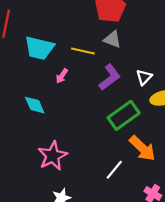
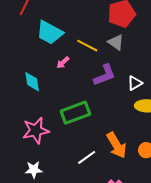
green rectangle: (124, 115) -> (75, 113), moved

